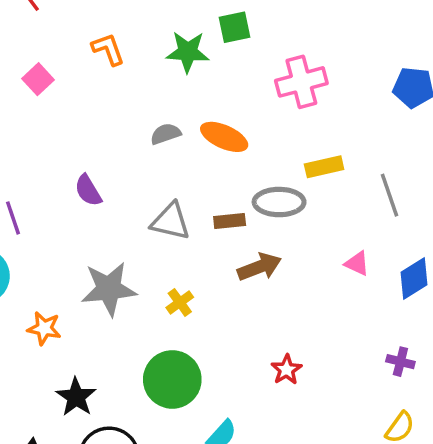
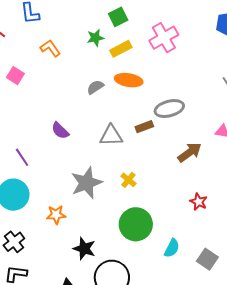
green star: (188, 52) -> (95, 38), size x0.7
yellow rectangle: (324, 167) -> (121, 49), moved
brown arrow: (259, 267) -> (190, 152), moved

